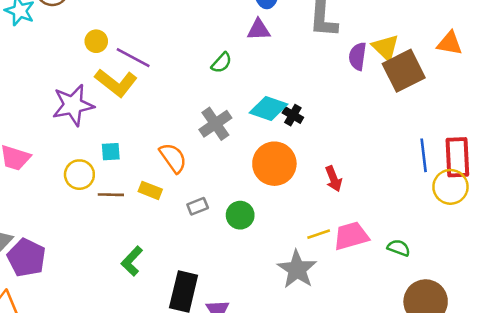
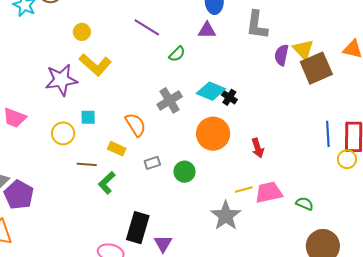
purple line: (133, 58) -> (147, 27), moved
yellow circle: (450, 187) -> (347, 159), size x0.7
brown line: (111, 195) -> (87, 164), moved
green L-shape: (132, 261) -> (107, 183), moved

